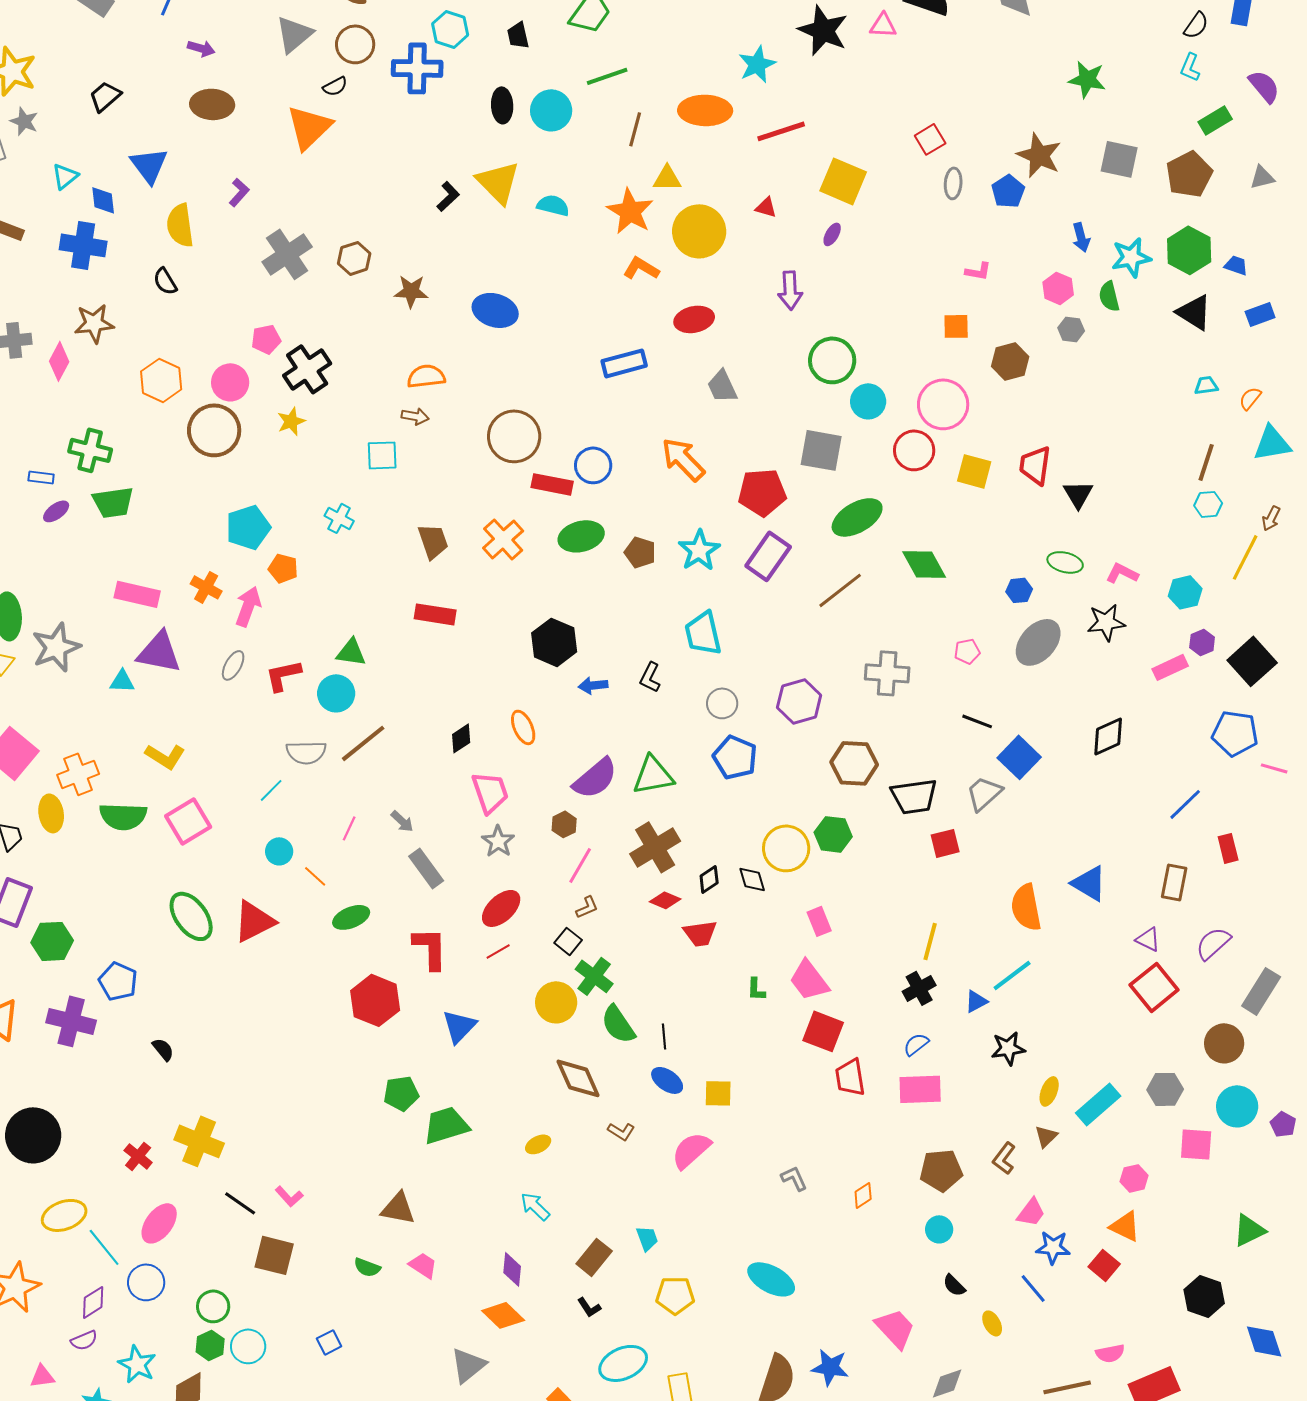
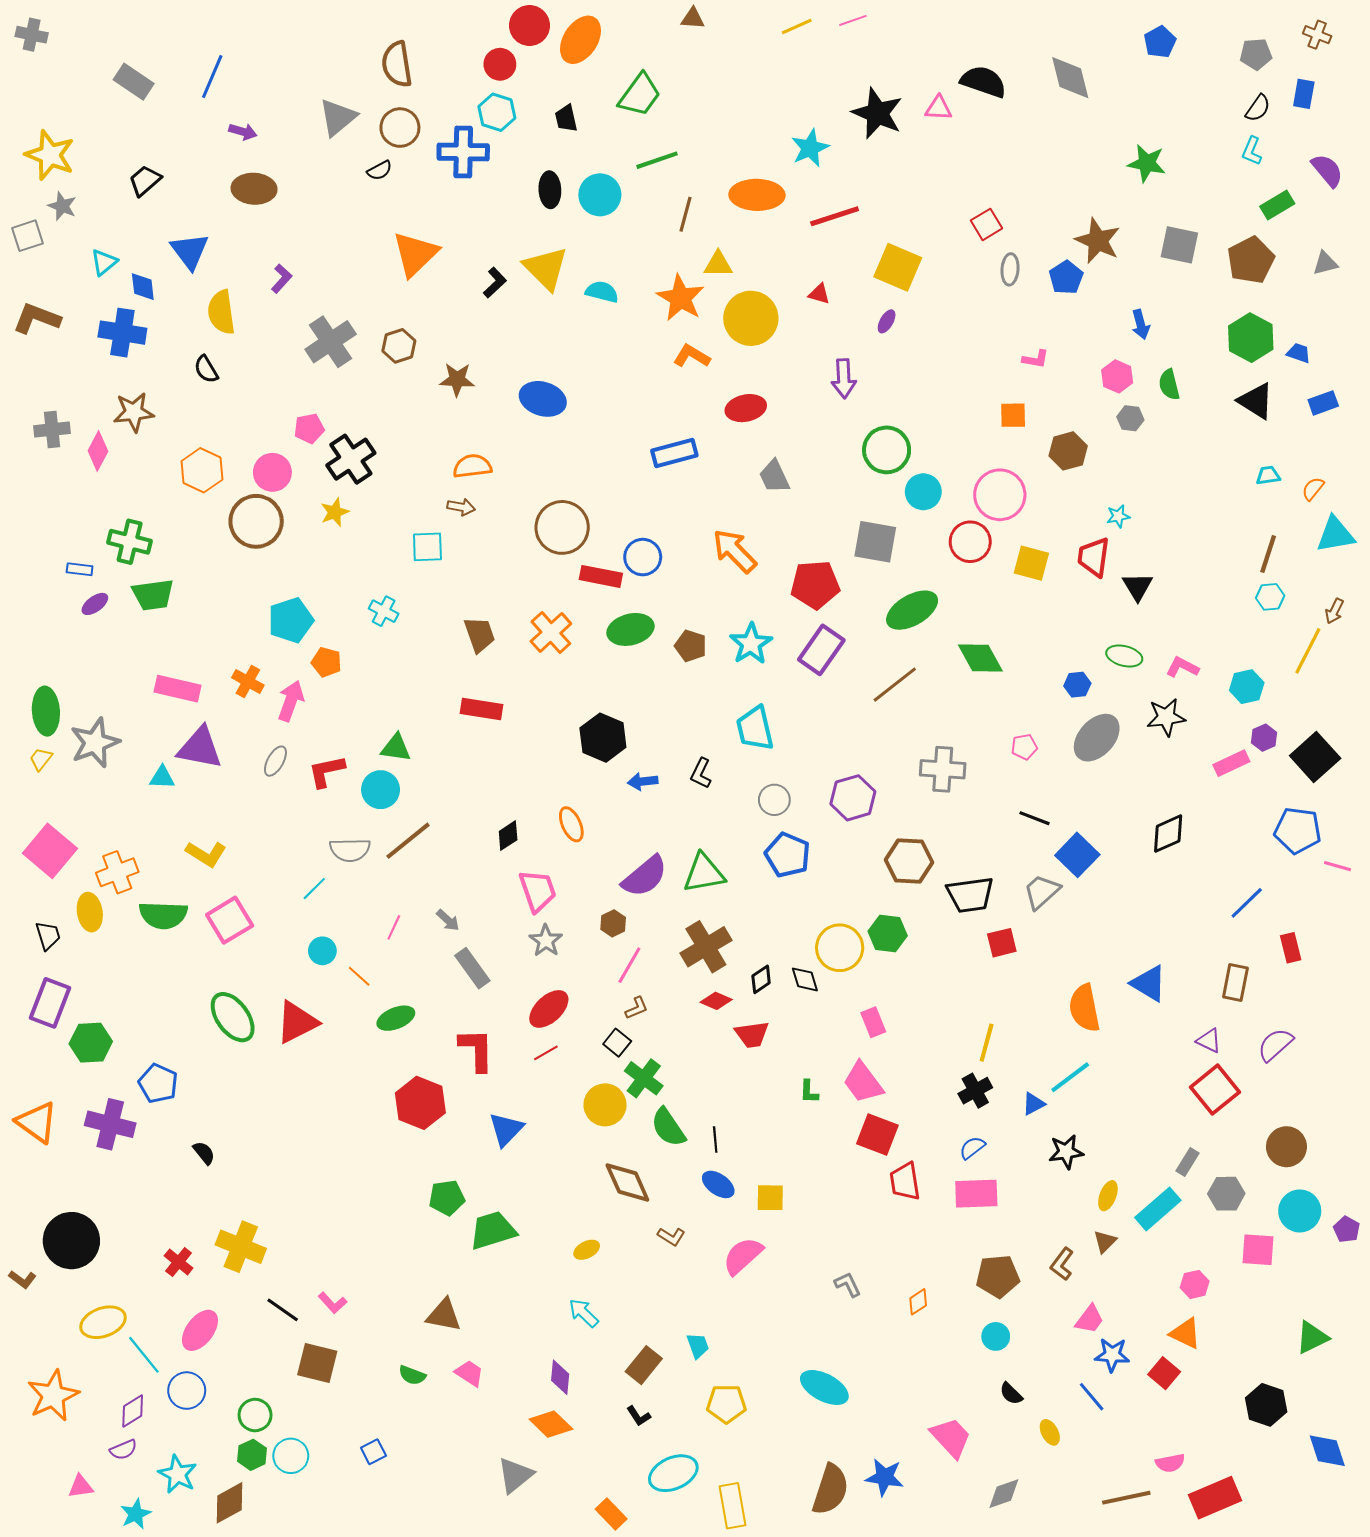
orange triangle: (309, 127) -> (415, 254), moved
cyan star: (1131, 257) -> (1118, 516), moved, size x0.6
gray rectangle: (1261, 991) -> (1188, 1162), moved, size x0.6

